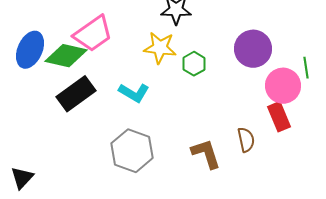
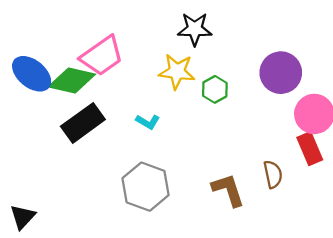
blue ellipse: (30, 50) -> (32, 74), turned -75
cyan L-shape: (134, 93) -> (148, 122), size x0.7

